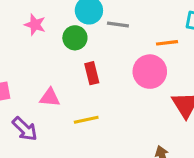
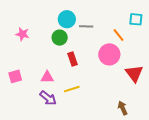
pink star: (35, 25) -> (22, 34), moved
orange line: (167, 43) -> (119, 35), turned 64
purple arrow: (25, 129) -> (48, 98), moved

